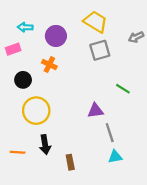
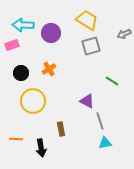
cyan arrow: (25, 27) -> (23, 25), size x1.5
orange cross: (49, 65) -> (49, 69), moved, turned 32
purple triangle: (95, 111) -> (87, 101), turned 35
black arrow: (45, 145) -> (41, 148), moved
brown rectangle: (70, 162) -> (61, 129), moved

